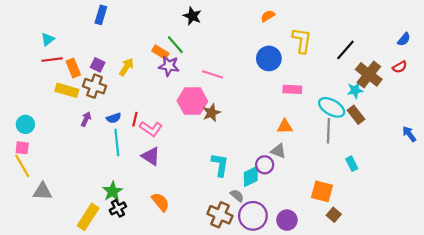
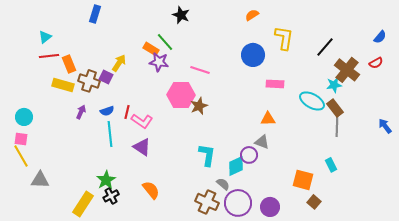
purple square: (98, 65) -> (106, 77), moved
gray line: (328, 131) -> (337, 125), moved
cyan rectangle: (352, 164) -> (331, 165), moved

